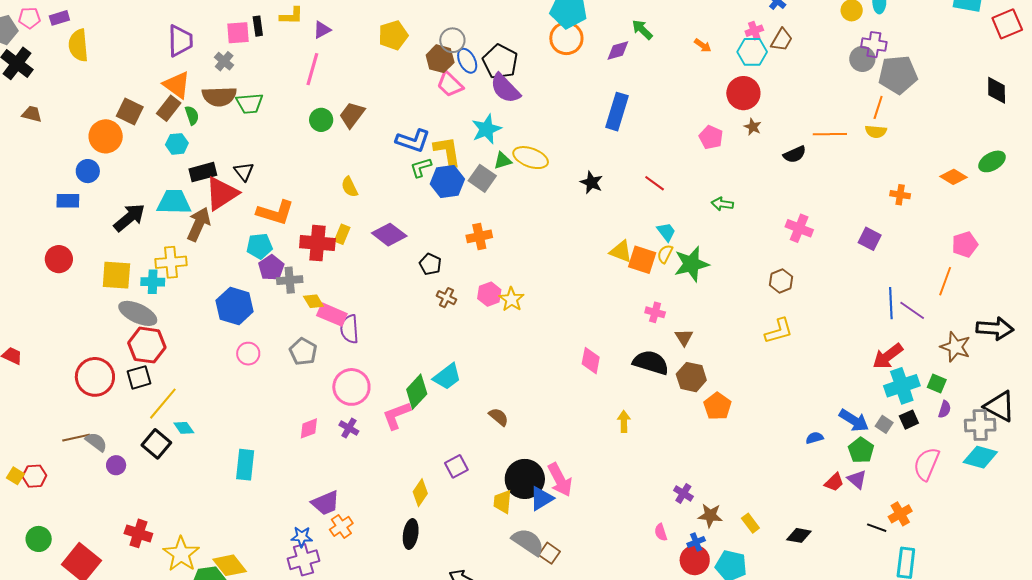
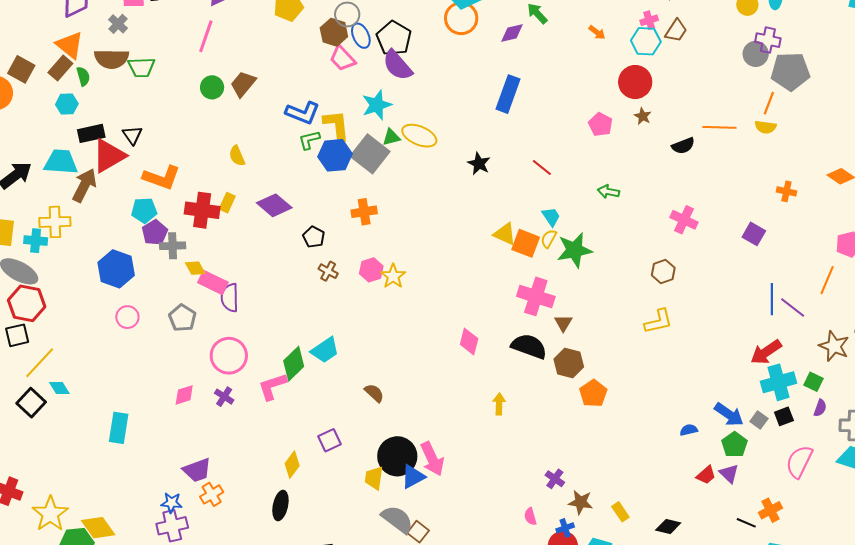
gray square: (482, 178) -> (370, 154), size x1.4
pink cross: (655, 312) -> (536, 296), size x1.8

